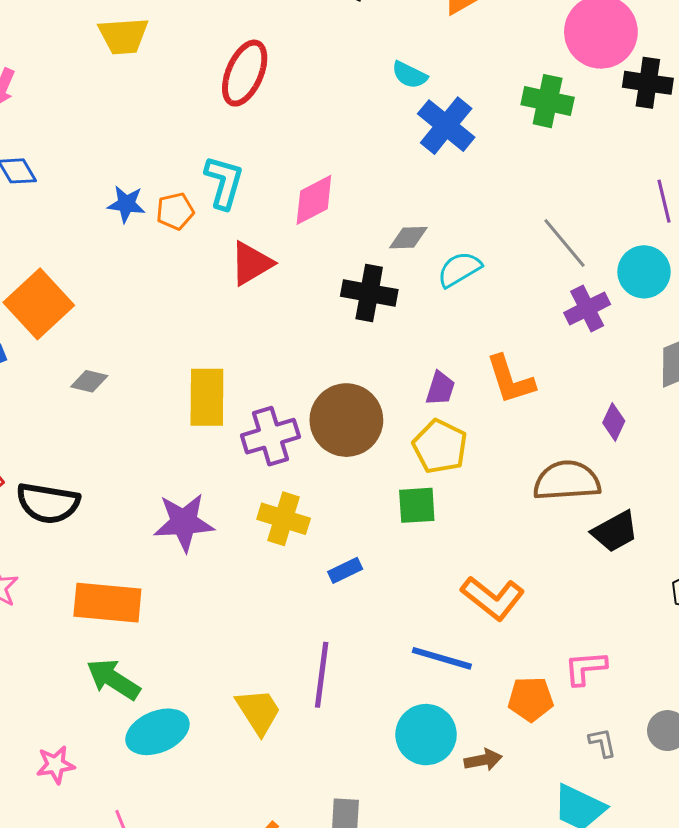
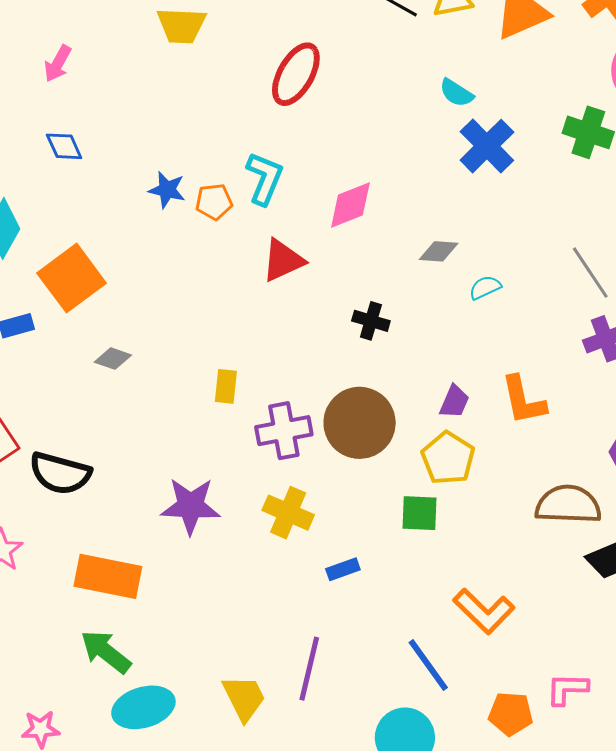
cyan semicircle: (459, 269) -> (485, 287), size x0.7
black cross: (369, 293) -> (371, 321), moved, size x0.7
yellow rectangle: (207, 397) -> (226, 386), size x0.6
blue line: (442, 658) -> (428, 665), turned 32

